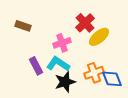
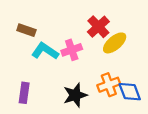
cyan L-shape: (58, 64) -> (45, 51), moved
purple rectangle: (36, 66) -> (24, 93), moved, turned 36

